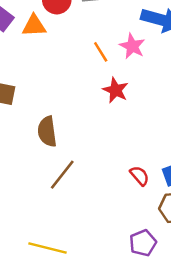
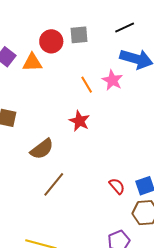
red star: (116, 90) -> (79, 121), moved
brown semicircle: (47, 132) -> (42, 149), turned -120

